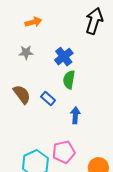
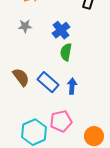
brown semicircle: (22, 94) -> (21, 77), moved
blue rectangle: (48, 99) -> (48, 82), moved, size x1.5

